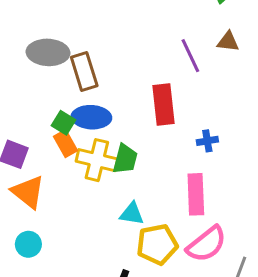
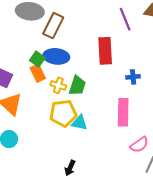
brown rectangle: (84, 71) -> (53, 26), turned 40
yellow cross: (97, 160) -> (58, 85), size x0.6
yellow pentagon: (157, 244) -> (63, 113), moved
pink semicircle: (206, 244) -> (139, 145), moved, size x0.7

